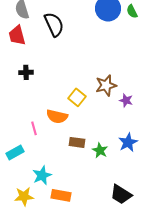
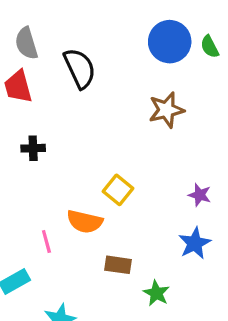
brown star: (106, 85) -> (166, 110), moved
blue star: (128, 142) -> (195, 243), moved
green star: (100, 150) -> (156, 293), moved

